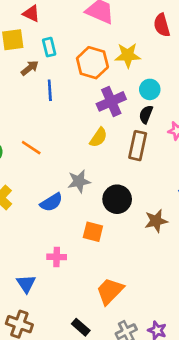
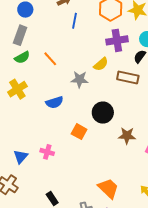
brown rectangle: (138, 146) -> (128, 78), turned 75
gray star: (79, 181) -> (80, 79), moved
pink cross: (57, 257) -> (47, 152), moved
orange trapezoid: (110, 291) -> (108, 188), moved, turned 75

